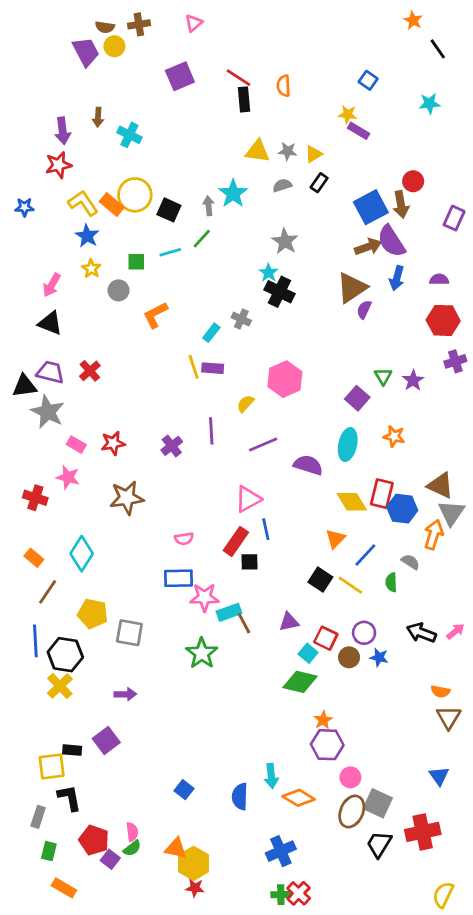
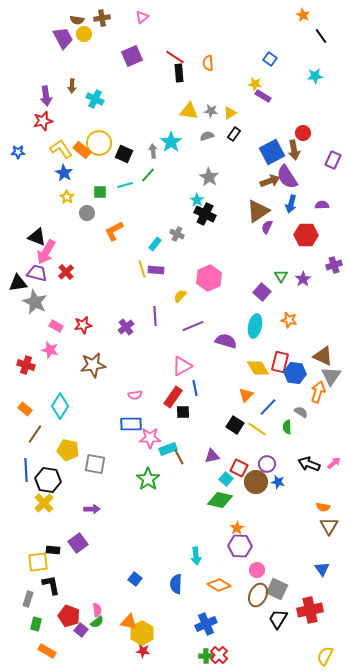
pink arrow: (52, 285) -> (46, 252), moved, size x1.4
red hexagon: (443, 320) -> (306, 235), moved
brown circle: (349, 657) -> (256, 482), size x1.5
cyan arrow: (271, 776) -> (196, 556), moved

